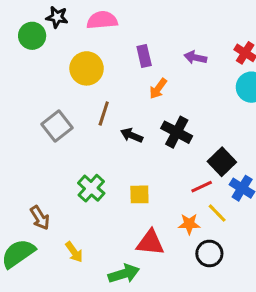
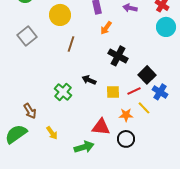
gray square: (57, 126) -> (27, 36), moved
black arrow: (132, 135) -> (89, 80), moved
yellow square: (139, 194) -> (113, 92), moved
black circle: (209, 253) -> (126, 139), moved

